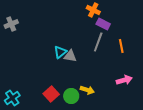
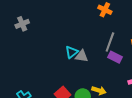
purple rectangle: (103, 24) -> (115, 57), moved

